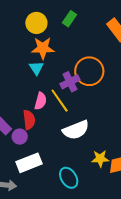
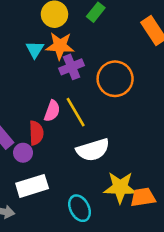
cyan triangle: (36, 68) -> (35, 49), moved
purple cross: (70, 82) -> (72, 67), moved
yellow star: (100, 159) -> (120, 187), size x1.5

